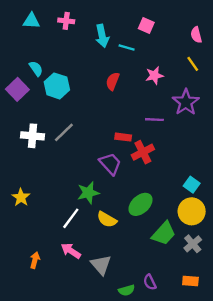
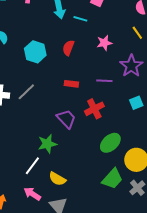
cyan hexagon: (57, 86) -> (35, 52), moved
red rectangle: (123, 137) -> (71, 84), moved
cyan square: (192, 185) -> (136, 103), moved, turned 32
green ellipse: (140, 204) -> (110, 143), moved
yellow semicircle: (107, 219) -> (57, 179), moved

